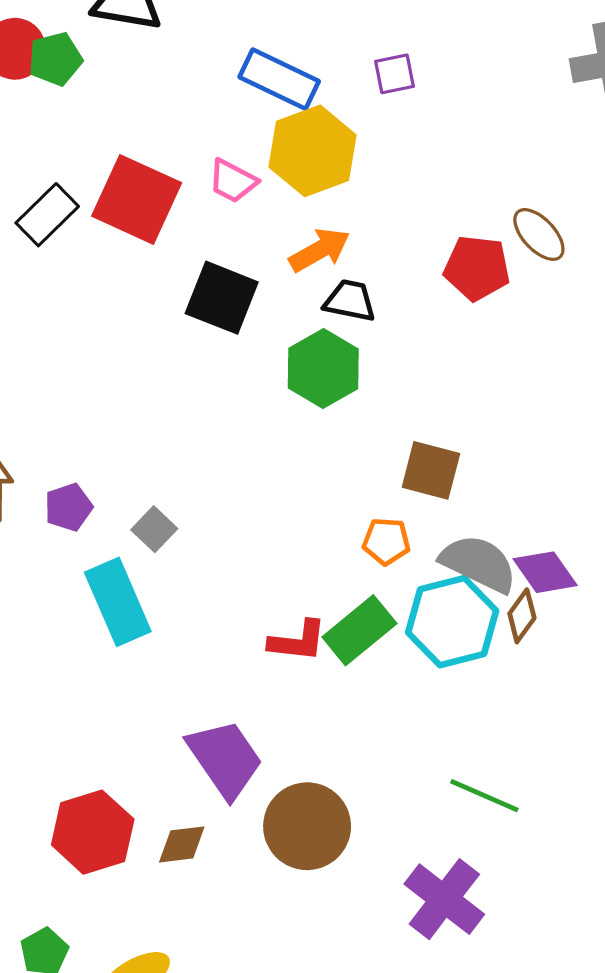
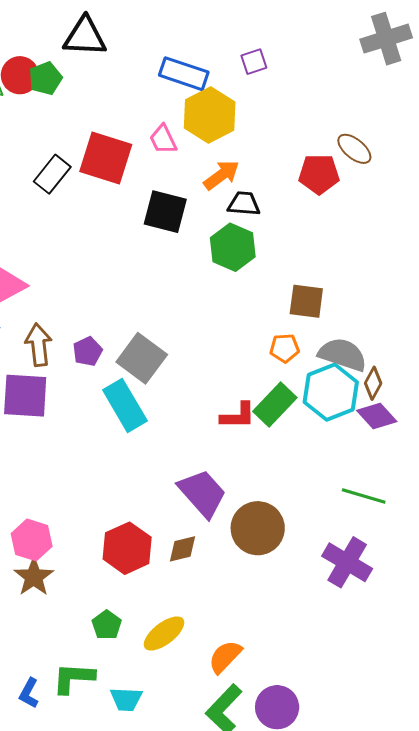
pink trapezoid: (233, 181) -> (163, 139), turned 44
gray square: (154, 529) -> (142, 358), size x1.8
purple diamond: (545, 572) -> (377, 416), moved

